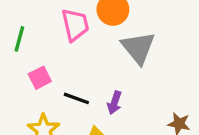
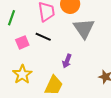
black line: (76, 98) -> (43, 37), moved

